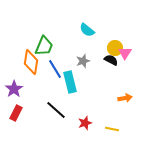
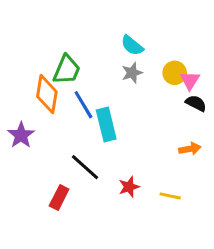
black semicircle: (111, 60) -> (196, 103), moved
gray star: (83, 61) -> (132, 73), moved
red rectangle: (16, 113) -> (59, 197), moved

